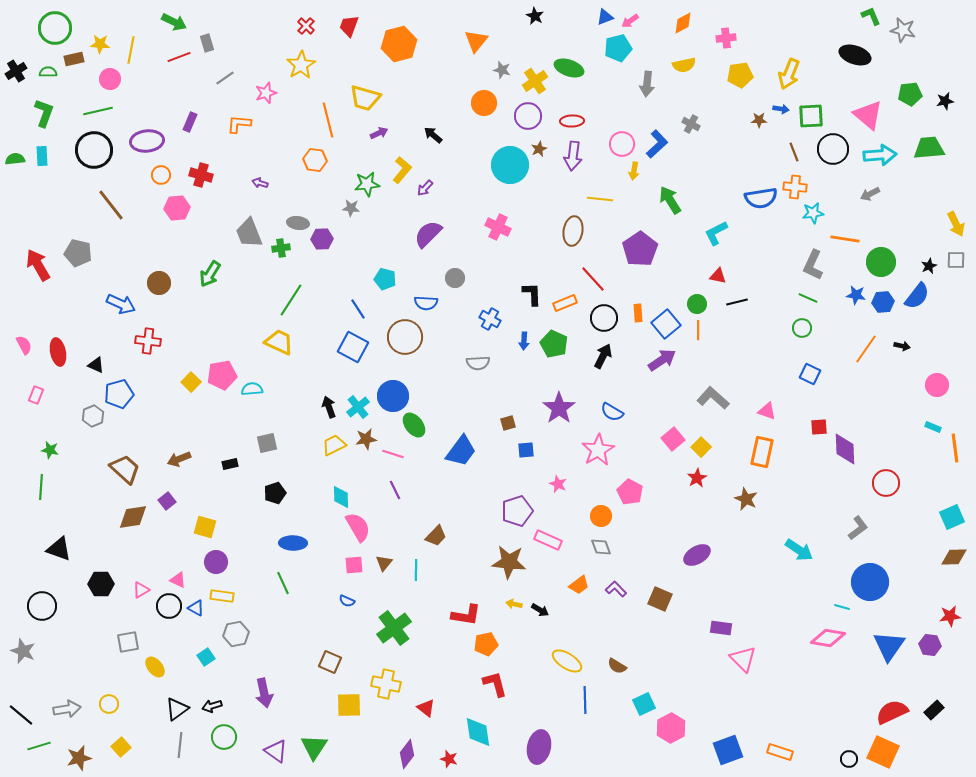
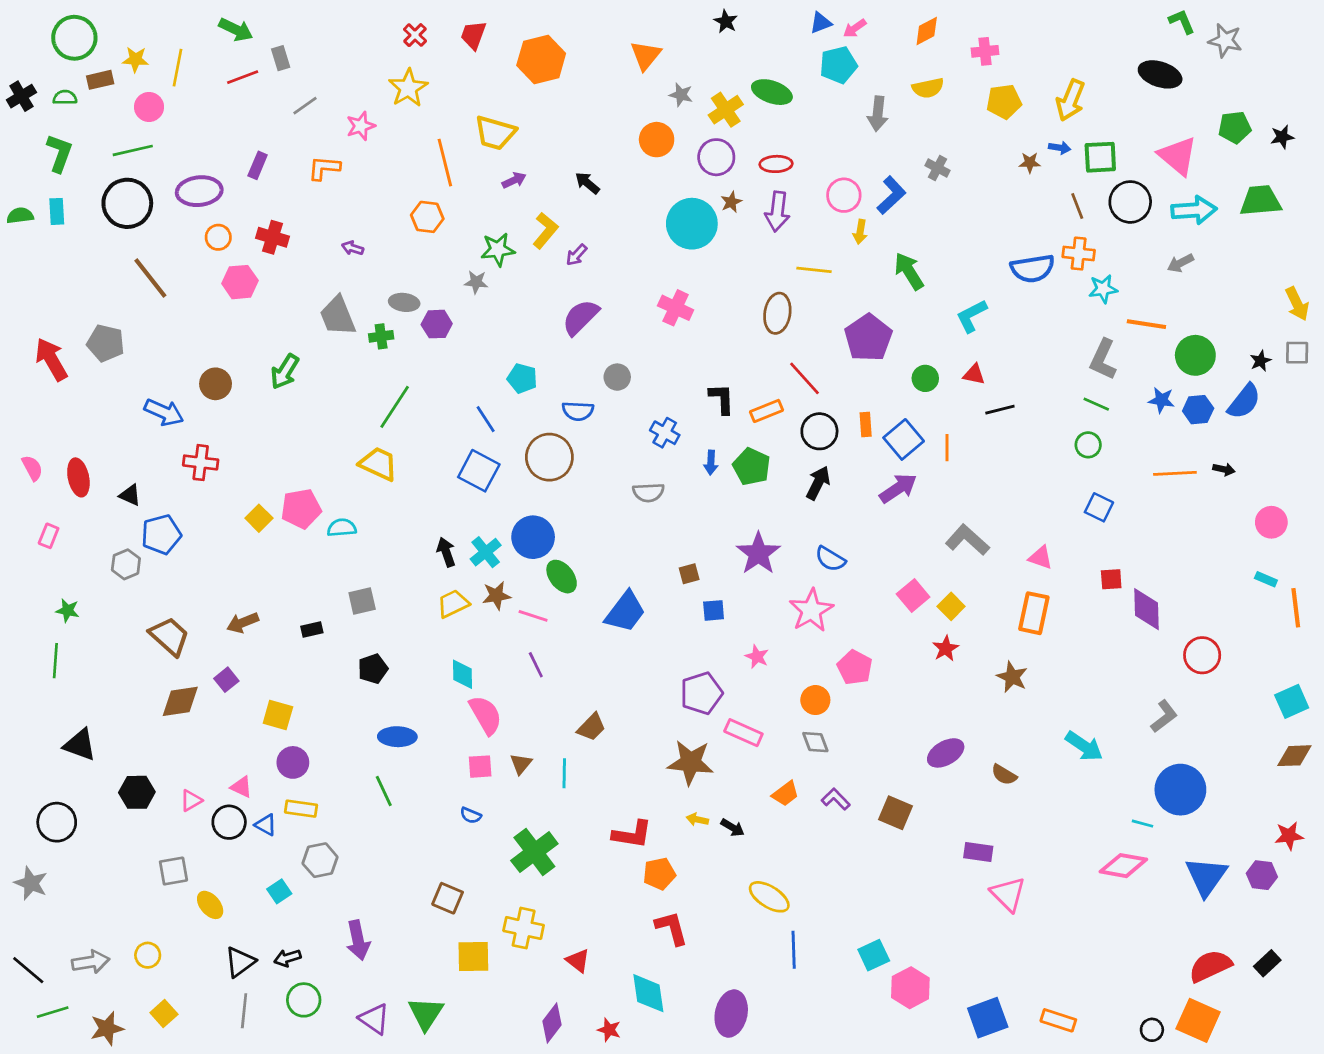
green circle: (697, 304) -> (925, 378), moved
orange line: (866, 349) -> (1175, 473), turned 52
brown semicircle: (617, 666) -> (1004, 775), moved

